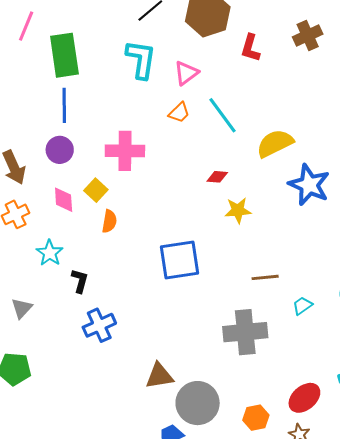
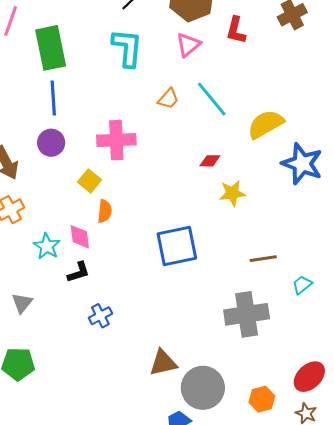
pink triangle: (186, 73) -> (188, 45), moved
pink diamond: (64, 200) -> (80, 237), moved
black L-shape: (80, 281) -> (78, 272), turned 60
blue cross: (99, 325) -> (100, 316), size x0.7

